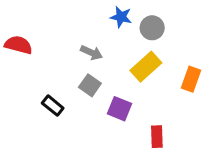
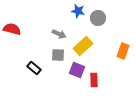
yellow rectangle: (146, 67) -> (83, 46), moved
gray square: (90, 85) -> (58, 55), turned -32
red rectangle: (157, 137) -> (94, 80), moved

